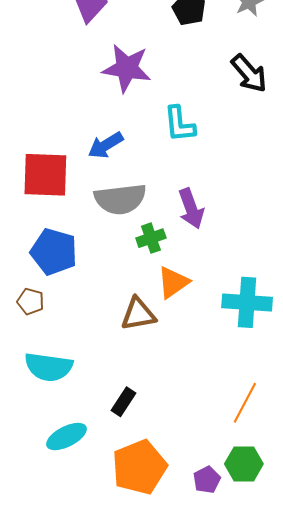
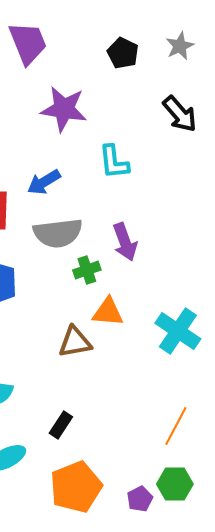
orange triangle: (173, 282) -> (108, 312), turned 40
cyan cross: (247, 302) -> (178, 331), turned 30

